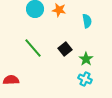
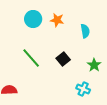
green star: (86, 59) -> (94, 65), moved

